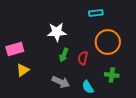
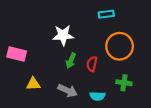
pink rectangle: (15, 49) -> (17, 54), turned 30
yellow triangle: (23, 70) -> (33, 84), moved, turned 32
cyan semicircle: (88, 87) -> (97, 96), turned -56

